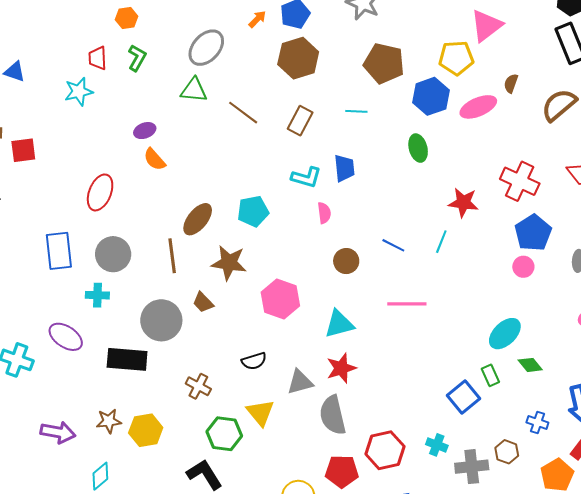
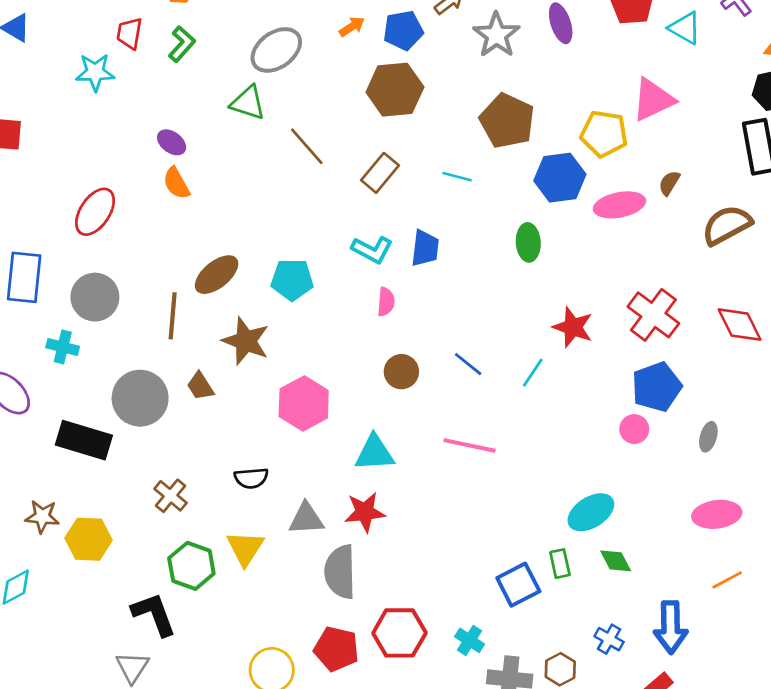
purple ellipse: (145, 131) -> (172, 142), turned 45

